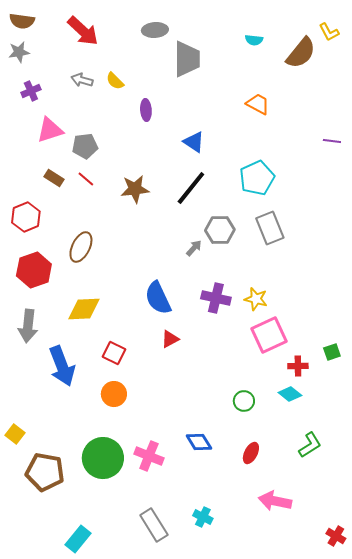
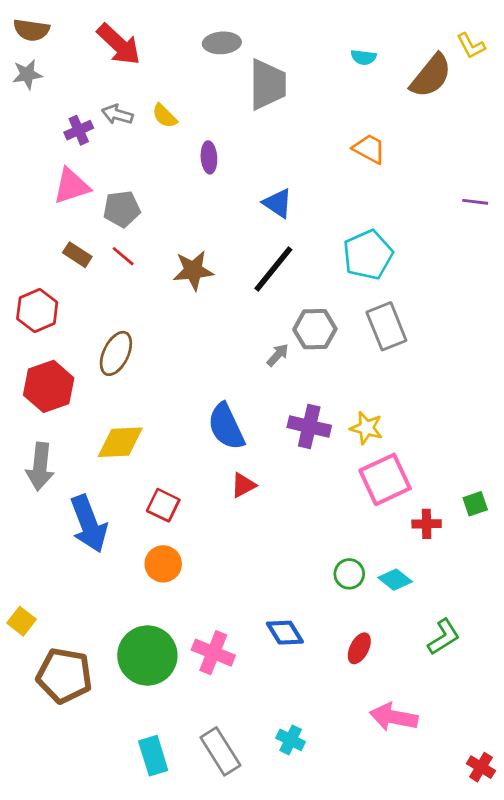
purple cross: (31, 91) -> (79, 130), moved
cyan diamond: (290, 394) -> (395, 580), moved
cyan rectangle: (78, 539) -> (153, 756), moved, turned -56

